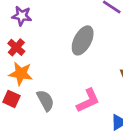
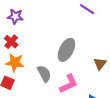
gray ellipse: (83, 40) -> (66, 50), moved
gray semicircle: (45, 100) -> (44, 74), moved

